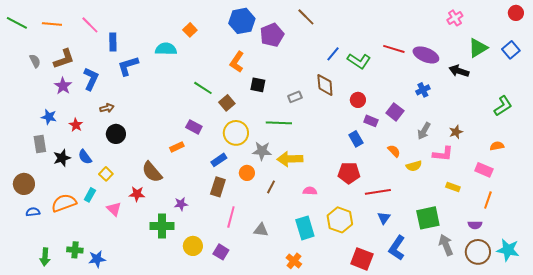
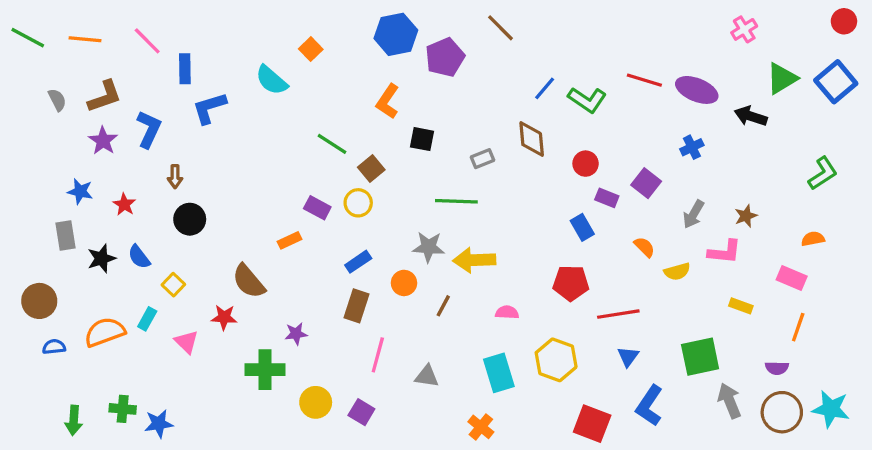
cyan semicircle: (166, 49) -> (272, 80), turned -140
blue square: (511, 50) -> (836, 82), size x1.4
brown arrow: (107, 108) -> (175, 177), turned 104
yellow circle: (236, 133) -> (358, 203), moved, size x0.7

